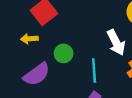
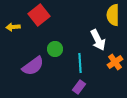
yellow arrow: (29, 39) -> (13, 27), moved

